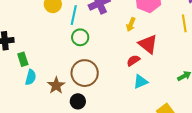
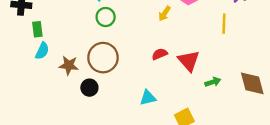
red triangle: (148, 44) -> (189, 61), moved
cyan triangle: (141, 82) -> (148, 98), moved
brown star: (56, 85) -> (69, 65), turned 30

